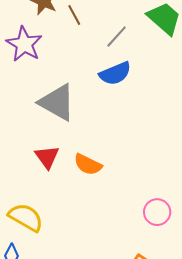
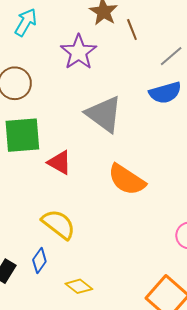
red triangle: (47, 157) -> (60, 163), moved, turned -32
orange semicircle: (88, 165) -> (127, 180), size x1.4

